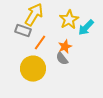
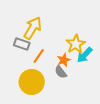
yellow star: (69, 20) -> (76, 44), moved
cyan arrow: (86, 28) -> (85, 55), moved

